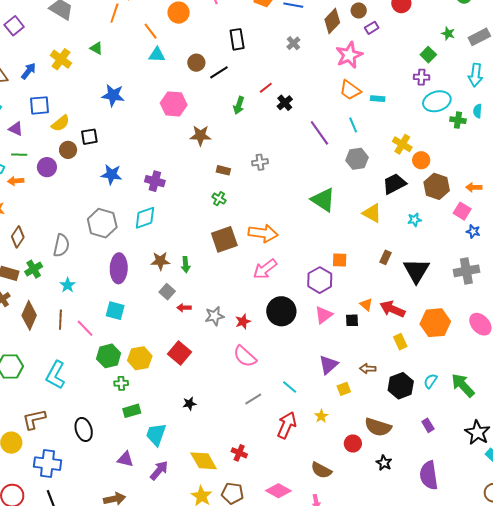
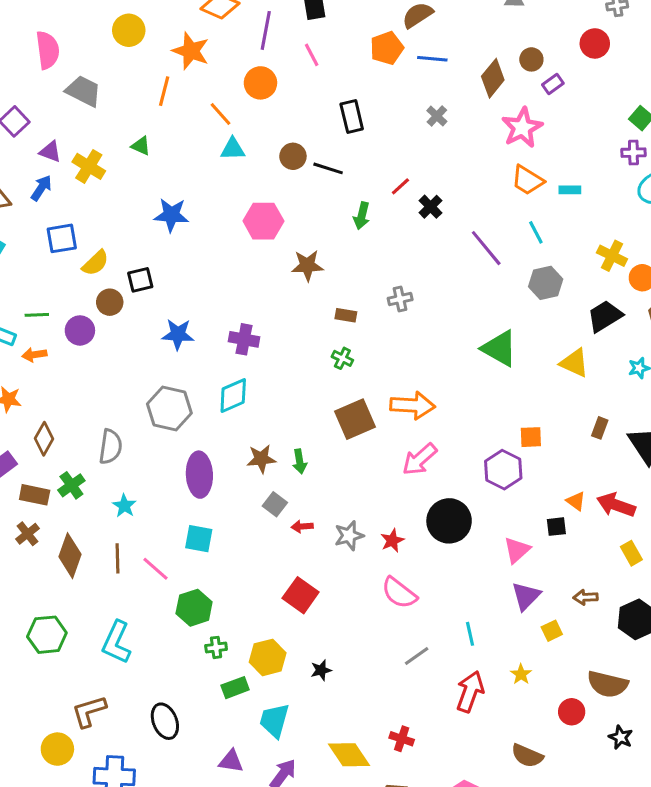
black line: (219, 72) -> (328, 168), turned 54
purple triangle: (16, 129) -> (50, 152), moved
pink triangle: (324, 315) -> (517, 550), moved
yellow hexagon: (140, 358) -> (268, 657), moved
cyan line: (290, 387) -> (470, 634), turned 42

